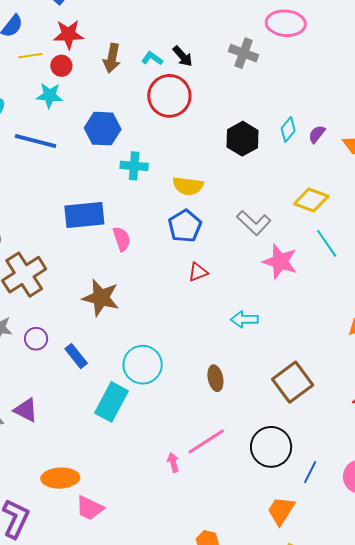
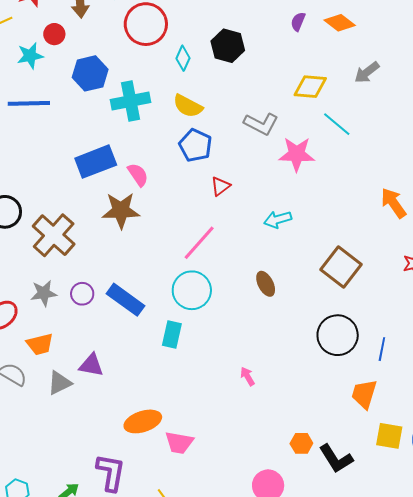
red circle: (61, 66) -> (54, 34), moved
cyan diamond: (288, 129) -> (183, 58), moved
cyan cross: (134, 166) -> (131, 101), size x1.4
yellow semicircle: (188, 186) -> (188, 106), turned 36
brown star: (101, 298) -> (121, 210), moved
blue rectangle: (76, 356) -> (125, 300), size x1.5
cyan rectangle: (112, 402) -> (172, 335), size x0.7
pink line: (206, 442) -> (199, 243), moved

